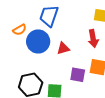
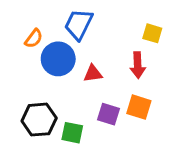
orange semicircle: (19, 30) -> (34, 39), turned -32

